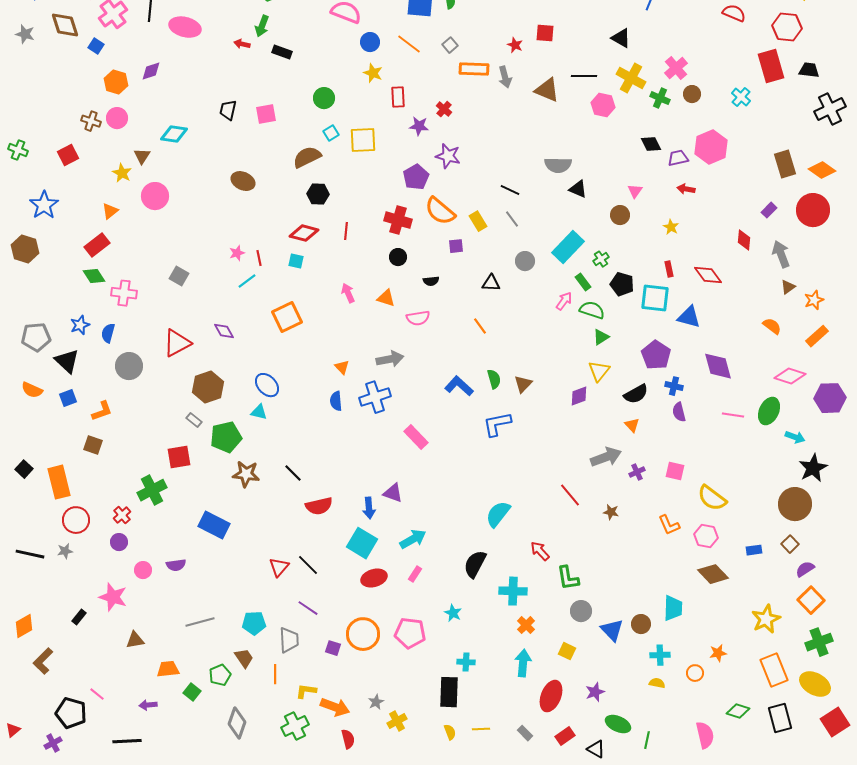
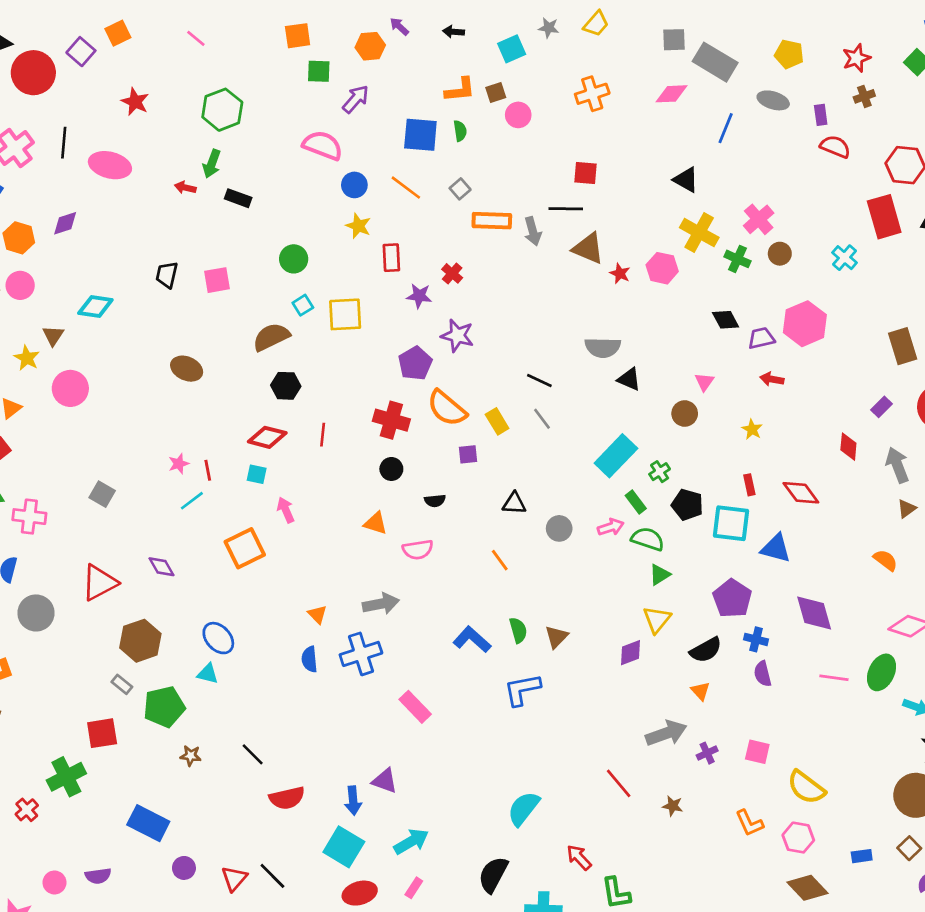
red star: (515, 45) -> (620, 273), moved
black line: (584, 76) -> (566, 209), moved
gray circle: (525, 261) -> (559, 528), moved
pink arrow: (348, 293) -> (286, 510), moved
pink arrow: (564, 301) -> (611, 527), turned 36
brown star: (246, 474) -> (191, 756), size x0.6
purple circle: (119, 542) -> (184, 868), moved

